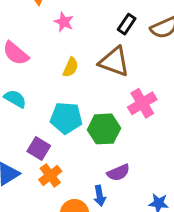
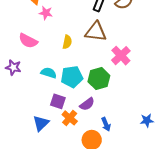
pink star: (64, 22) -> (46, 13), moved
cyan semicircle: (15, 99) -> (49, 73), moved
purple semicircle: (118, 173) -> (87, 104), moved

